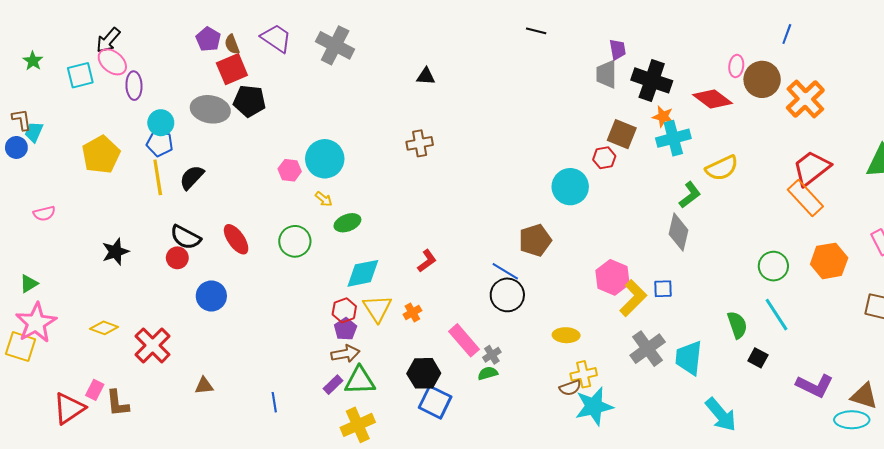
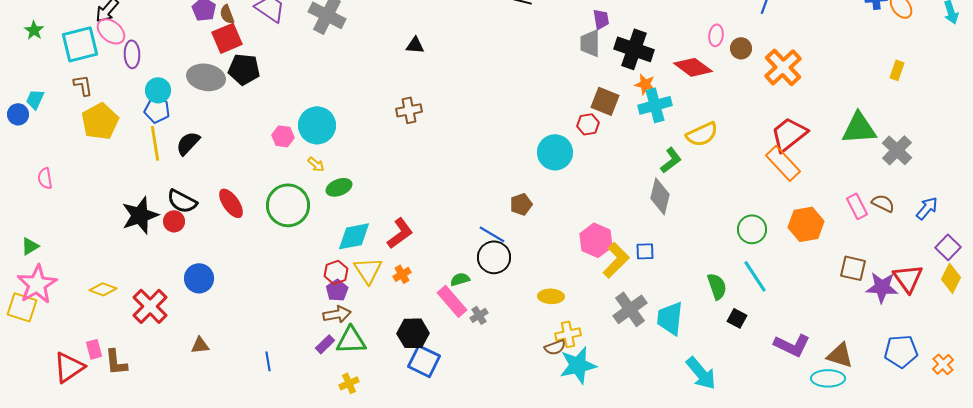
cyan square: (80, 75) -> (80, 44), size x1.4
brown circle: (762, 79) -> (741, 48), size x0.6
brown L-shape: (22, 120) -> (83, 85), moved
pink semicircle: (44, 213) -> (45, 178), turned 95
brown pentagon: (535, 240) -> (521, 204), size x0.7
green circle: (295, 241) -> (288, 205), size x1.4
black star: (115, 252) -> (140, 215), moved, size x1.4
red L-shape: (427, 261) -> (400, 233), moved, size x1.4
blue circle: (211, 296) -> (199, 278), moved
green semicircle: (488, 373) -> (460, 279), moved
pink rectangle: (95, 390) -> (94, 349), turned -42
yellow cross: (358, 425) -> (349, 383), size x0.6

